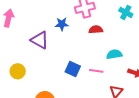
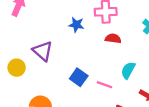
purple triangle: (40, 40) -> (43, 51), moved
cyan semicircle: (114, 54) -> (128, 70), turned -63

